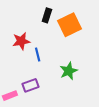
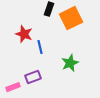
red star: (21, 41) -> (24, 34), turned 30

